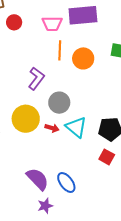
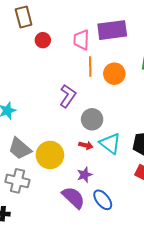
pink trapezoid: (52, 24) -> (81, 40), turned 95
yellow circle: (26, 119) -> (50, 155), moved
purple star: (45, 206) -> (85, 175), moved

